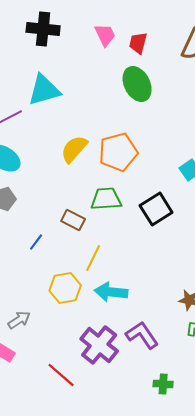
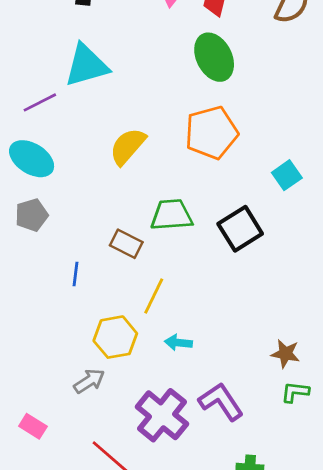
orange pentagon: (118, 152) -> (211, 133), moved
blue line: (36, 242) -> (75, 274), turned -30
cyan arrow: (111, 292) -> (178, 343), size x0.6
gray arrow: (19, 320) -> (89, 381), moved

